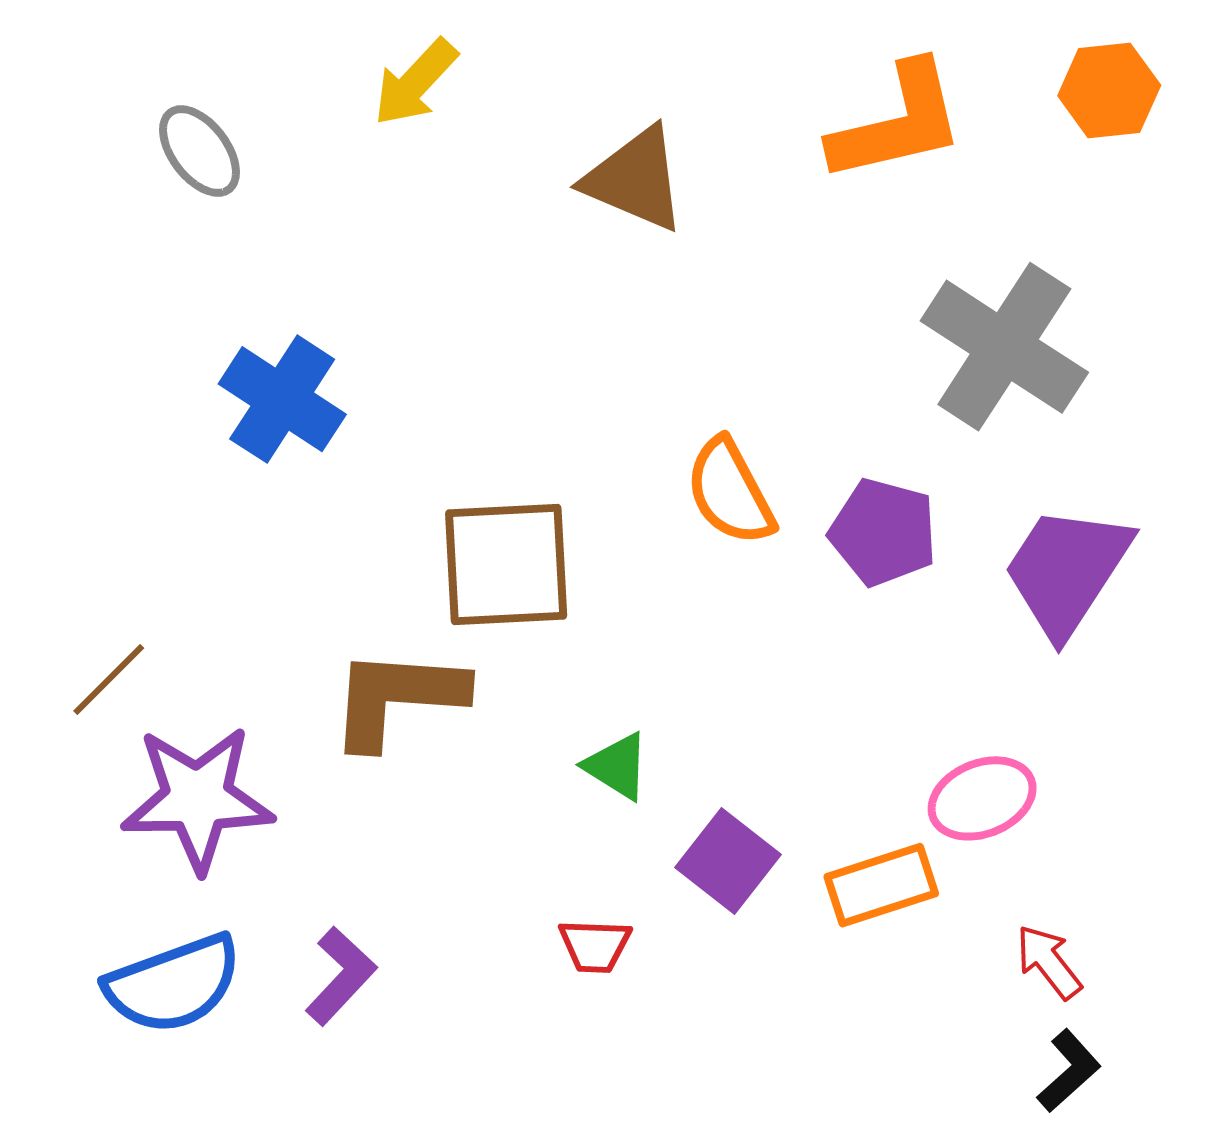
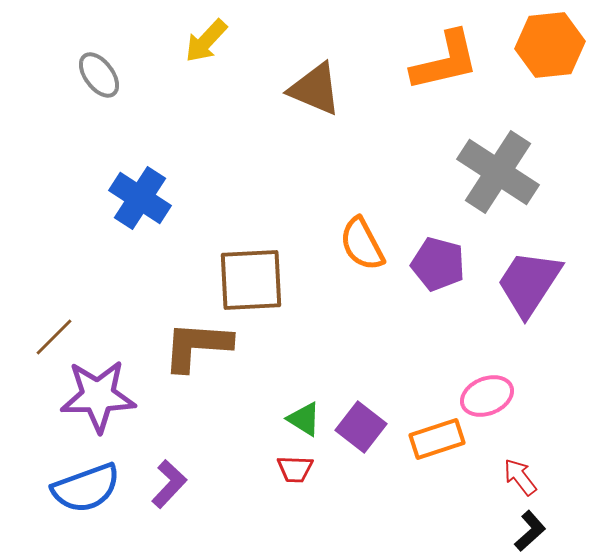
orange hexagon: (1109, 91) -> (550, 45), size x1.4
green triangle: (617, 766) -> (304, 419), moved

